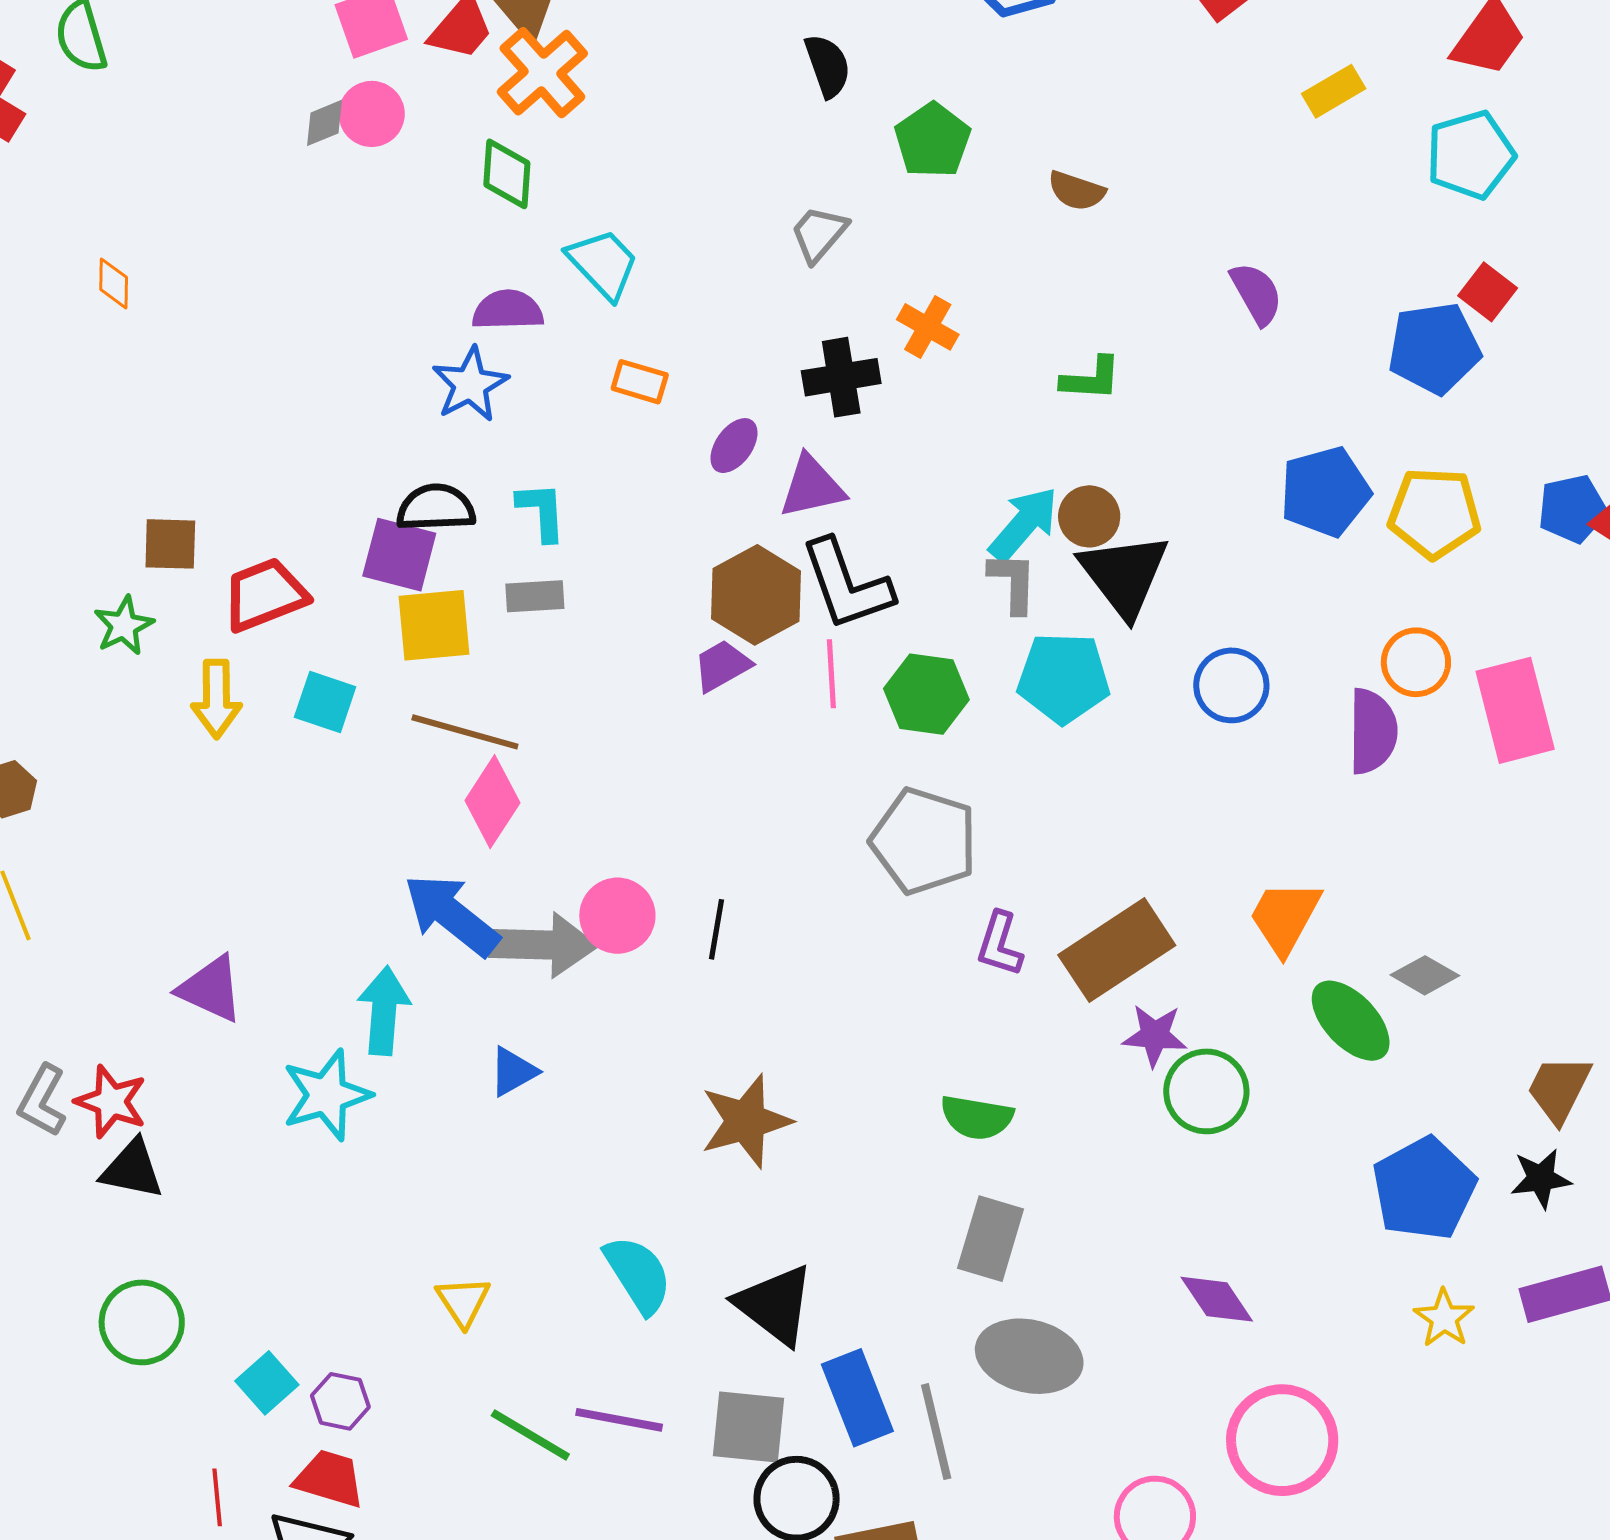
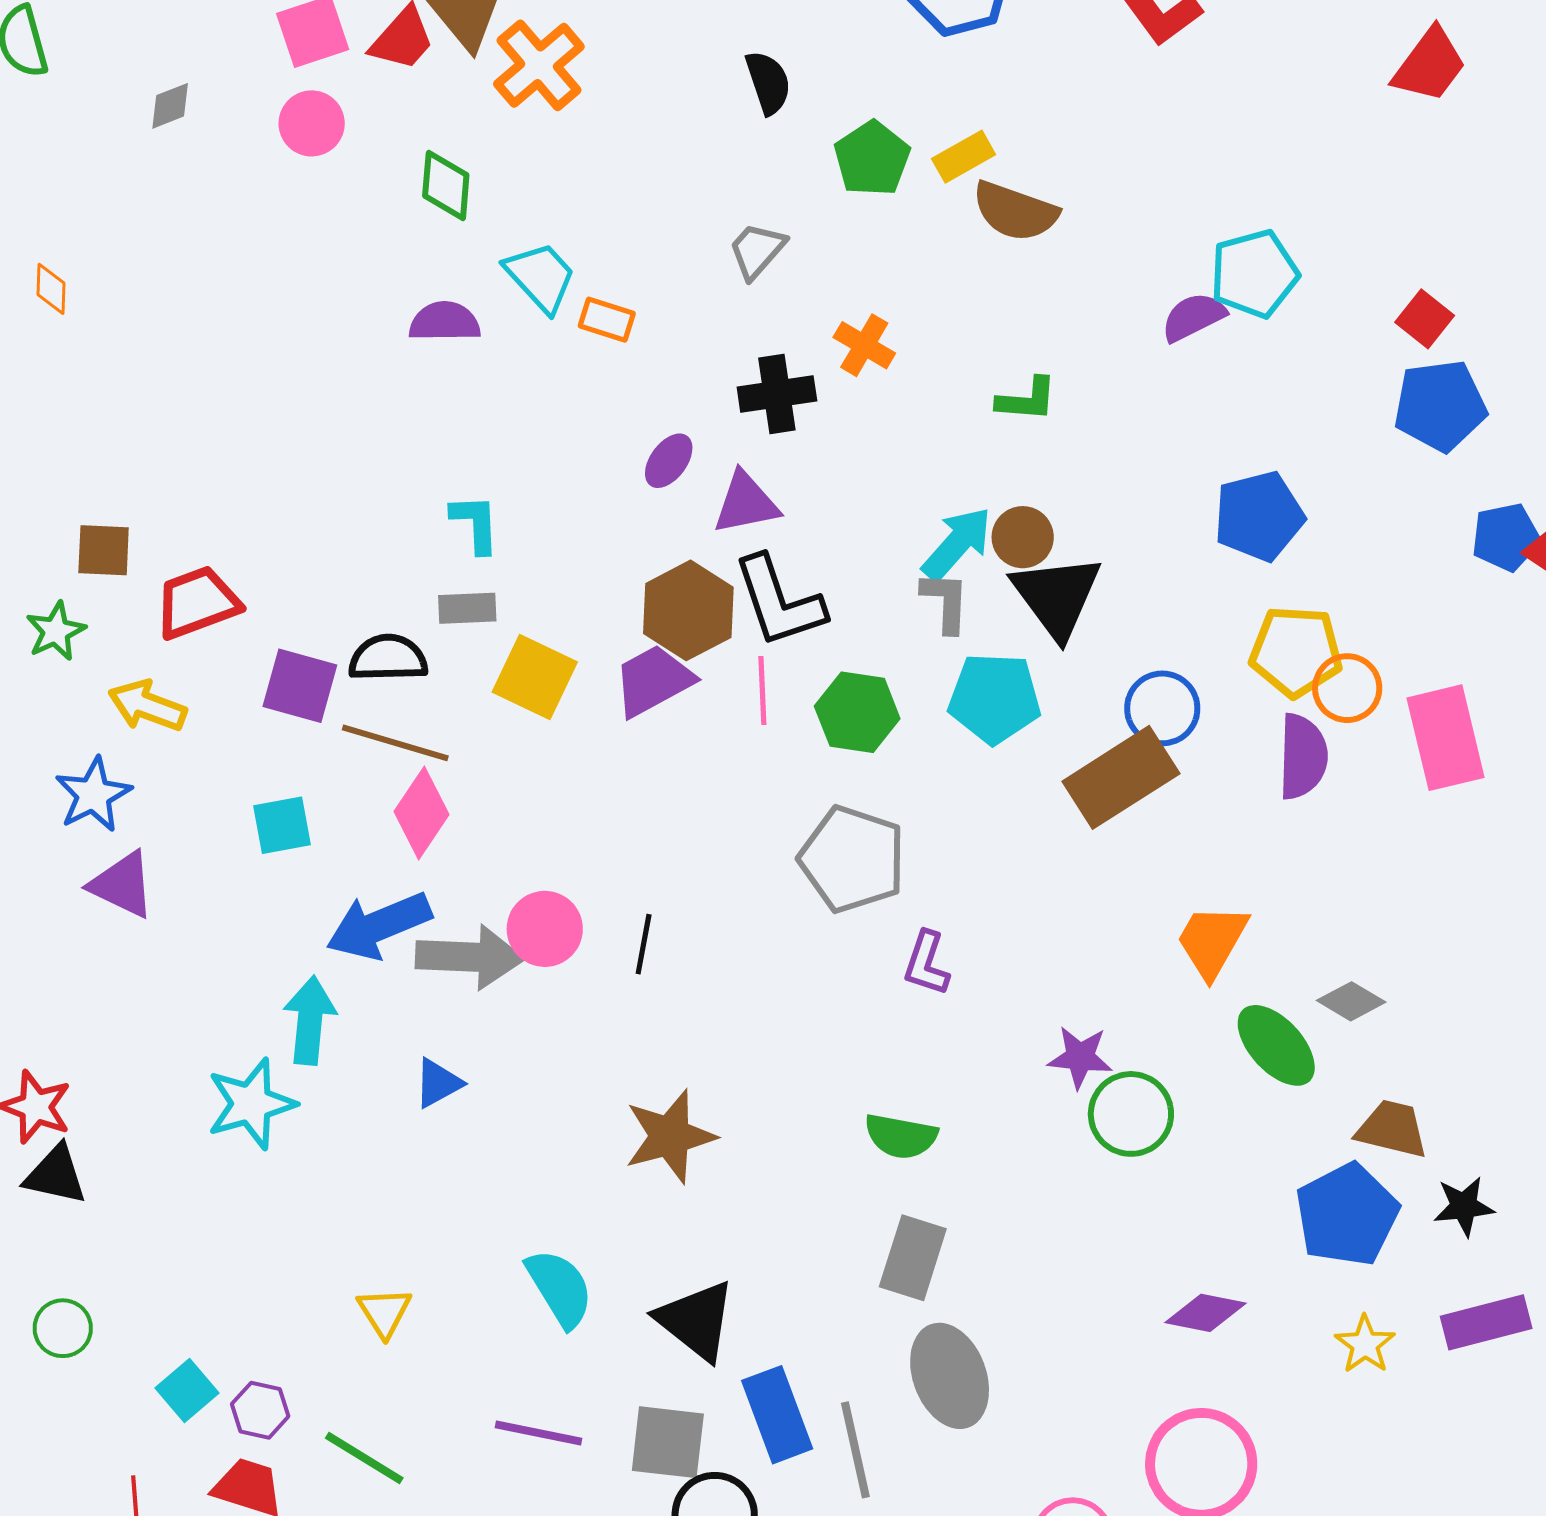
orange cross: (542, 73) -> (539, 65), moved
yellow rectangle: (1334, 91) -> (964, 157), moved
gray diamond: (324, 123) -> (170, 106), moved
cyan pentagon: (1470, 155) -> (1254, 274), moved
brown semicircle: (1076, 191) -> (1015, 211), size x1.5
purple semicircle: (1256, 294) -> (1193, 317), turned -88
blue pentagon: (1434, 348) -> (1440, 406), moved
orange rectangle: (640, 382) -> (607, 320), moved
blue star: (470, 384) -> (93, 795), moved
black semicircle: (436, 508) -> (388, 658), moved
yellow pentagon: (1434, 513) -> (1296, 651), moved
purple square: (399, 555) -> (300, 686), moved
yellow square: (434, 625) -> (535, 677), moved, turned 30
purple trapezoid: (722, 666) -> (653, 681), size x1.4
yellow arrow: (216, 699) -> (147, 706), turned 110
cyan square: (325, 702) -> (282, 825), moved, turned -30
blue arrow: (452, 915) -> (379, 926), turned -62
brown rectangle: (1117, 950) -> (1121, 777), moved
purple triangle: (211, 989) -> (122, 885), moved
brown trapezoid: (1559, 1089) -> (1392, 1129), moved, turned 76
purple diamond: (1217, 1299) -> (1206, 1313), moved, turned -46
green circle: (142, 1322) -> (63, 1328), size x0.7
gray ellipse: (1029, 1356) -> (950, 1376), turned 56
green line: (530, 1435) -> (364, 1458), moved

